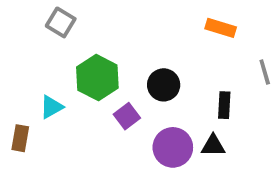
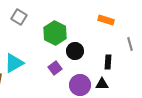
green hexagon: (97, 78) -> (55, 33), moved
cyan triangle: (51, 107) -> (14, 63), size x1.5

